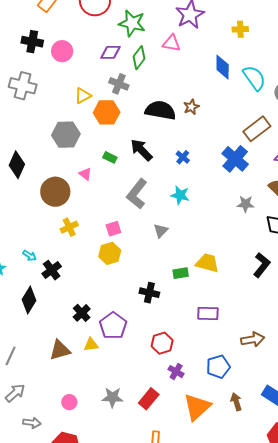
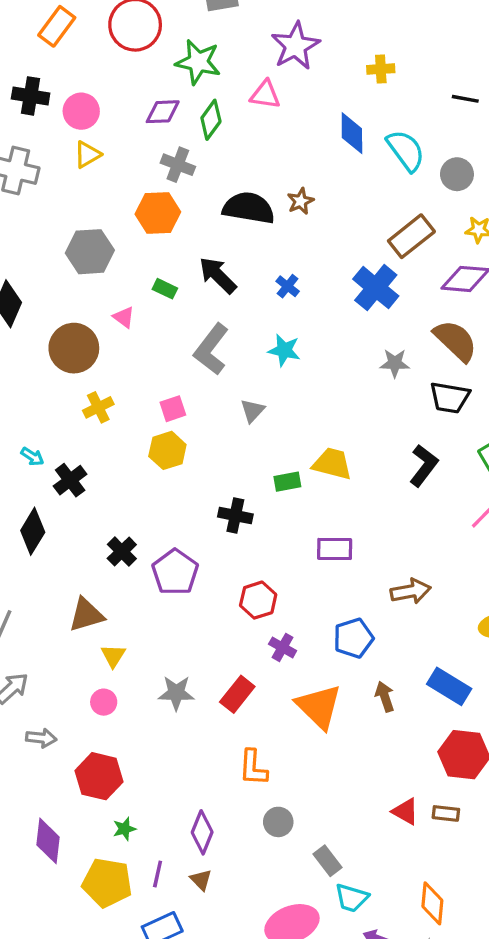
yellow triangle: (83, 96) -> (87, 154), moved
yellow triangle: (91, 345) -> (113, 656), moved, turned -49
orange triangle: (197, 407) -> (319, 707), turned -32

